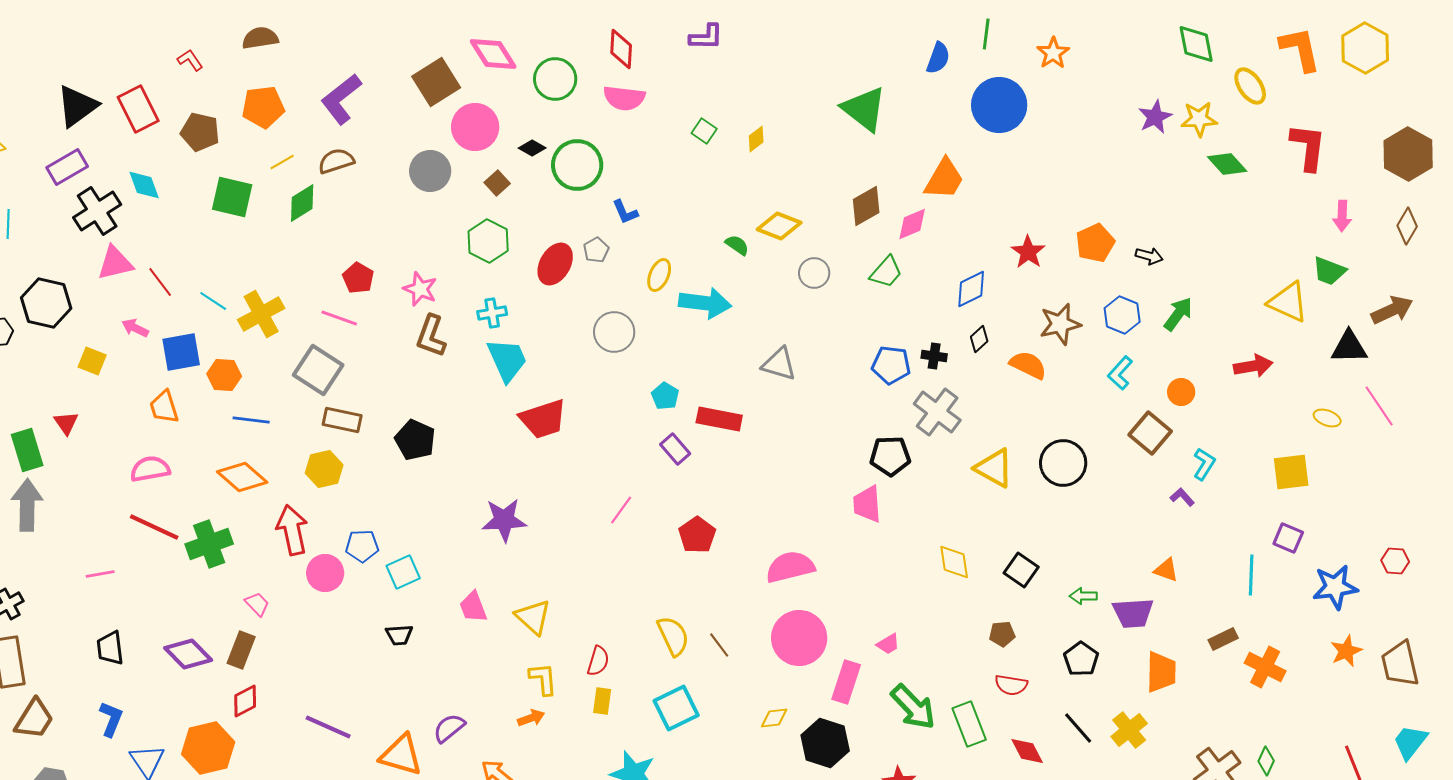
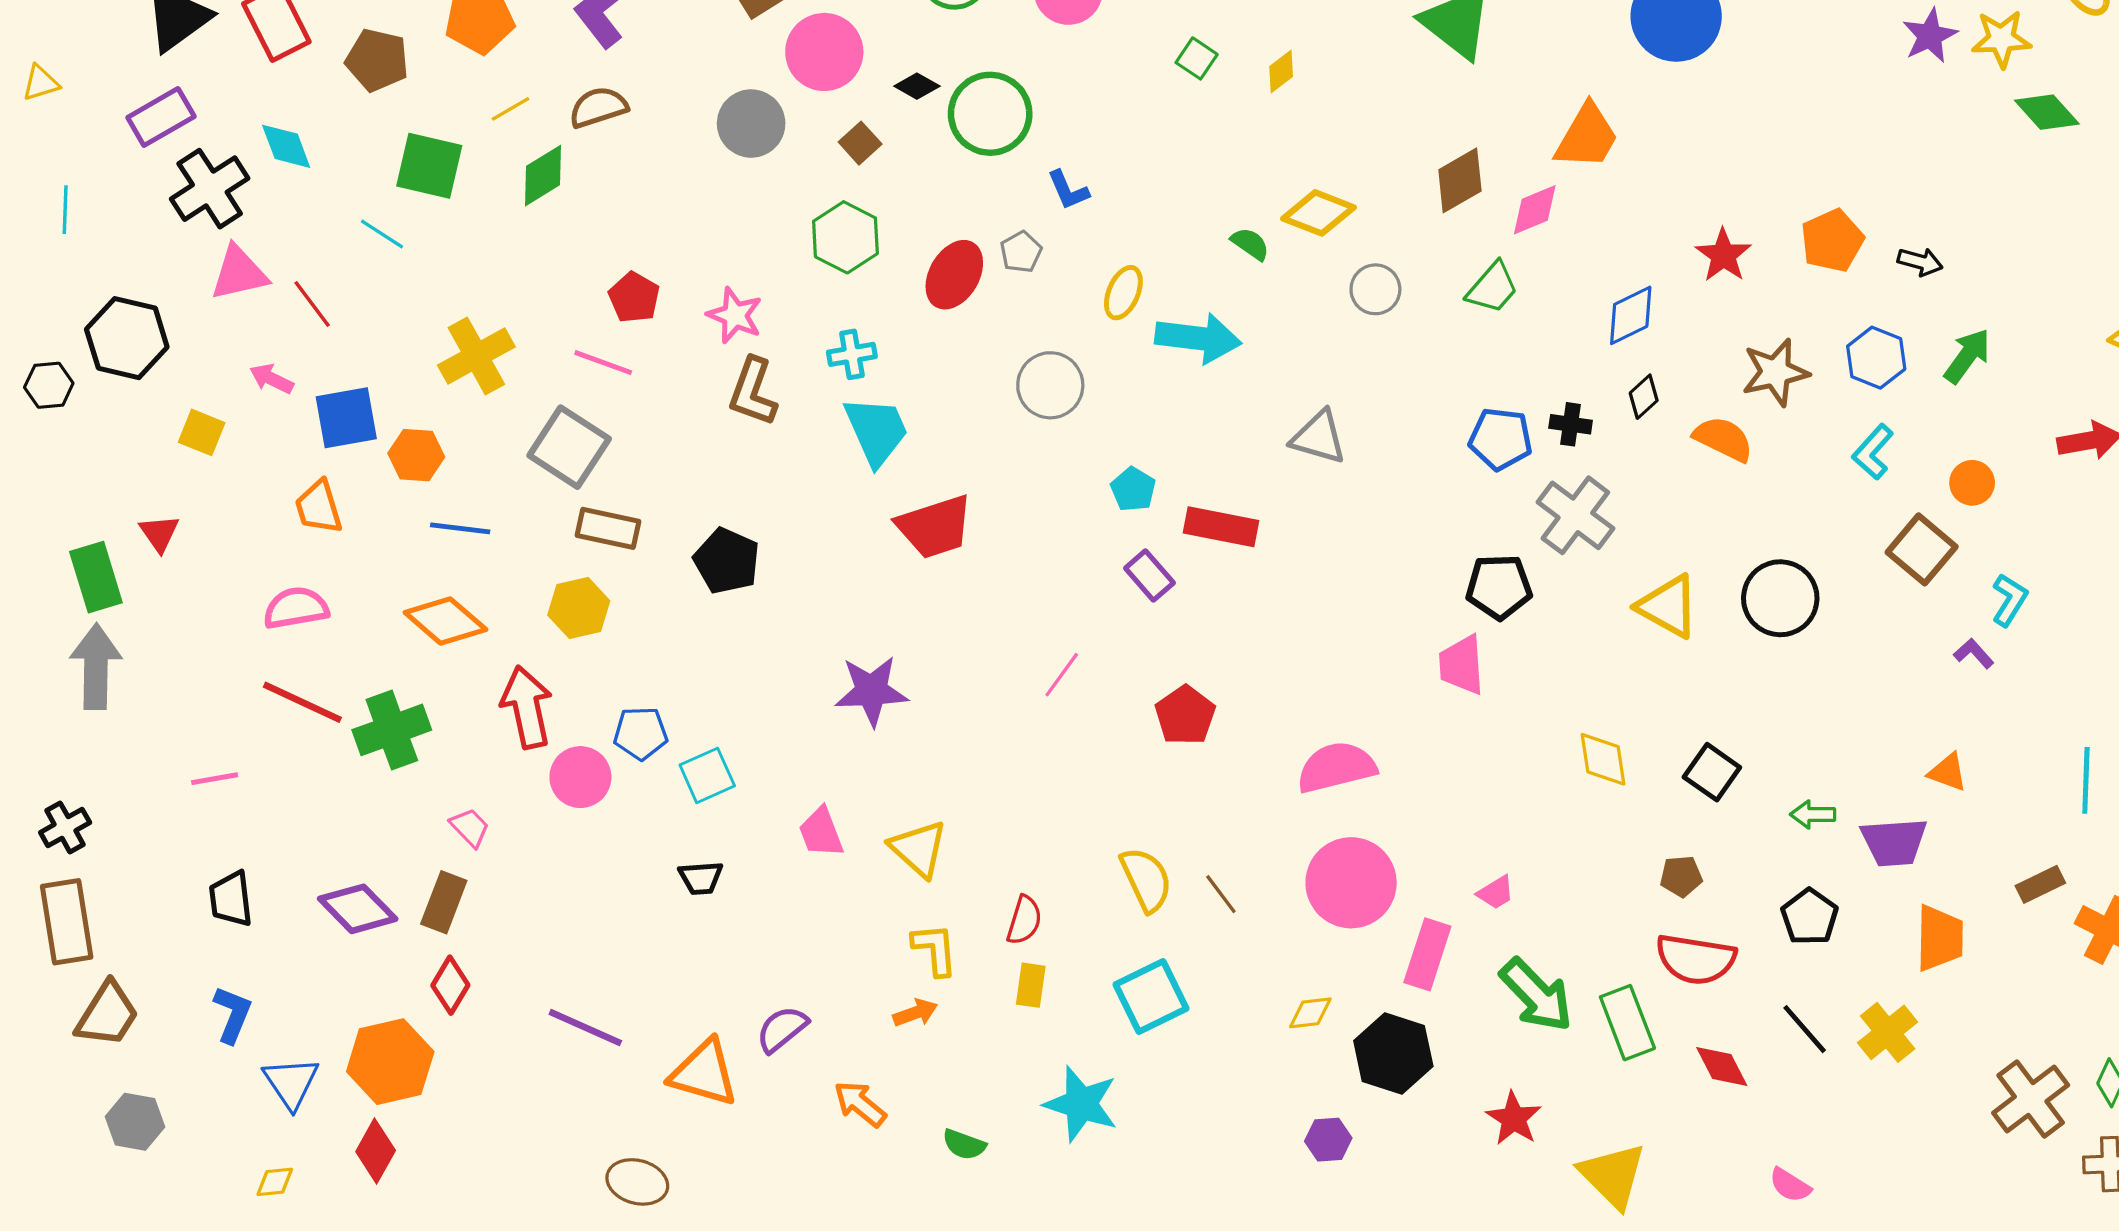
cyan line: (213, 301) -> (382, 234), moved
red semicircle: (1011, 685) -> (1696, 959), size x1.5
red diamond: (245, 701) -> (450, 985), turned -32

